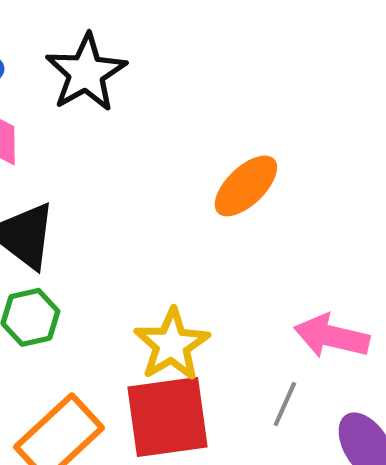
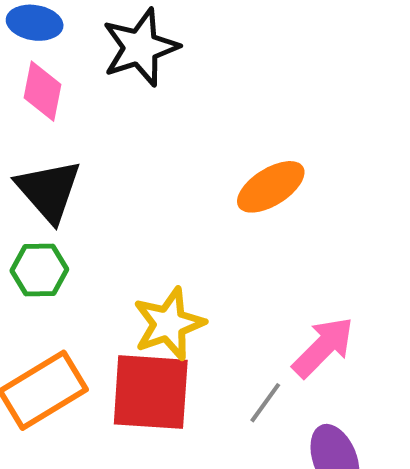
pink arrow: (332, 336) -> (323, 347), turned 110

